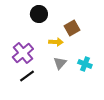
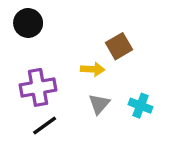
black circle: (39, 14) -> (28, 23), moved
purple cross: (23, 53) -> (38, 87), turned 30

